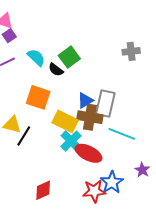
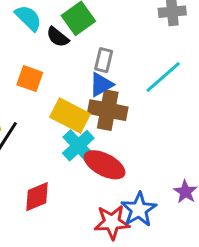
orange square: (38, 97) -> (30, 79), size x0.7
gray rectangle: (105, 104) -> (104, 60), moved, size x0.6
cyan line: (122, 134) -> (163, 77), moved, turned -64
red diamond: (43, 190) -> (37, 197), moved

